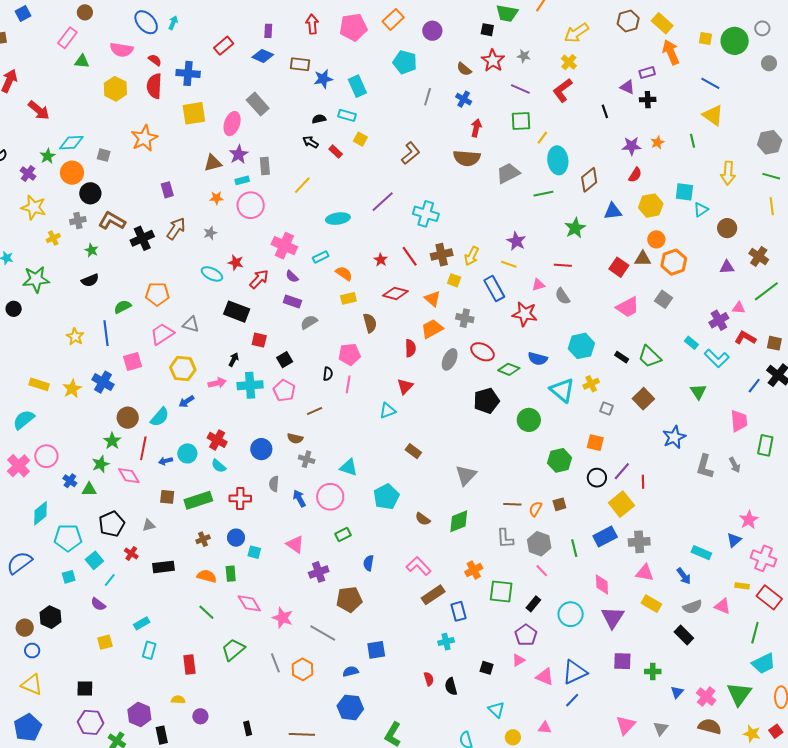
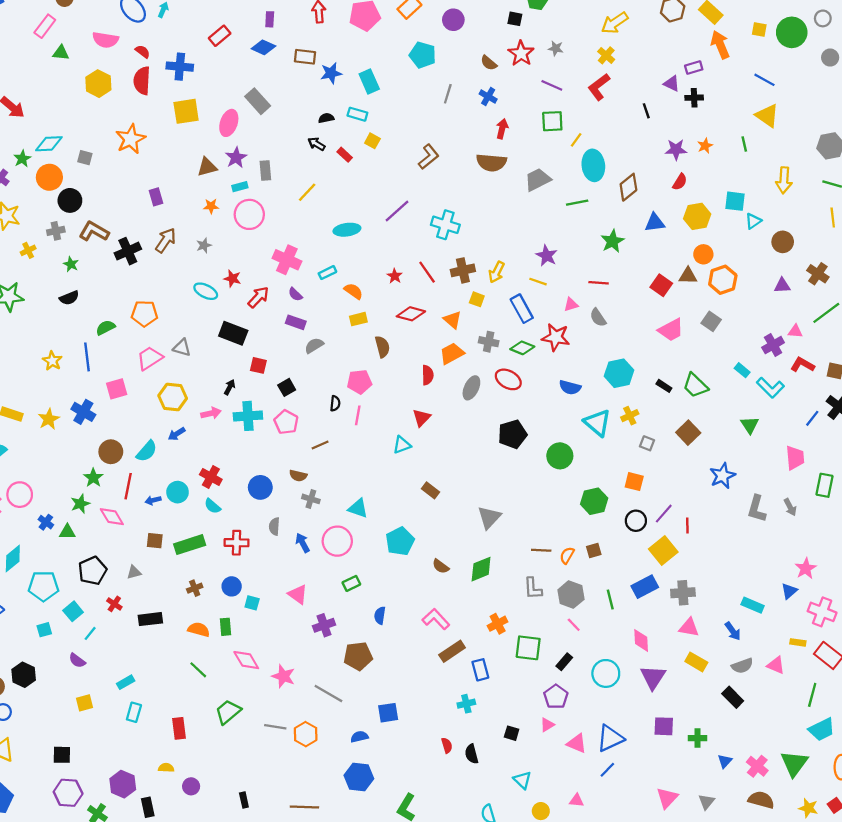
green diamond: (509, 369) -> (522, 348), moved
gray line: (275, 663) -> (275, 727), turned -60

